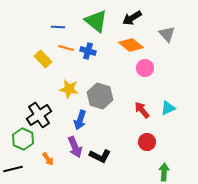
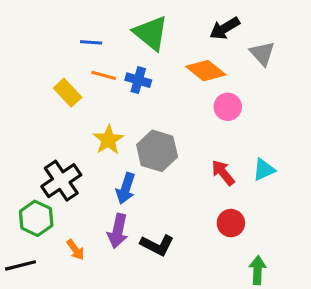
black arrow: (132, 18) -> (225, 28), moved
yellow star: (69, 89) -> (108, 140), turned 30
purple arrow: (75, 147) -> (118, 231), turned 35

